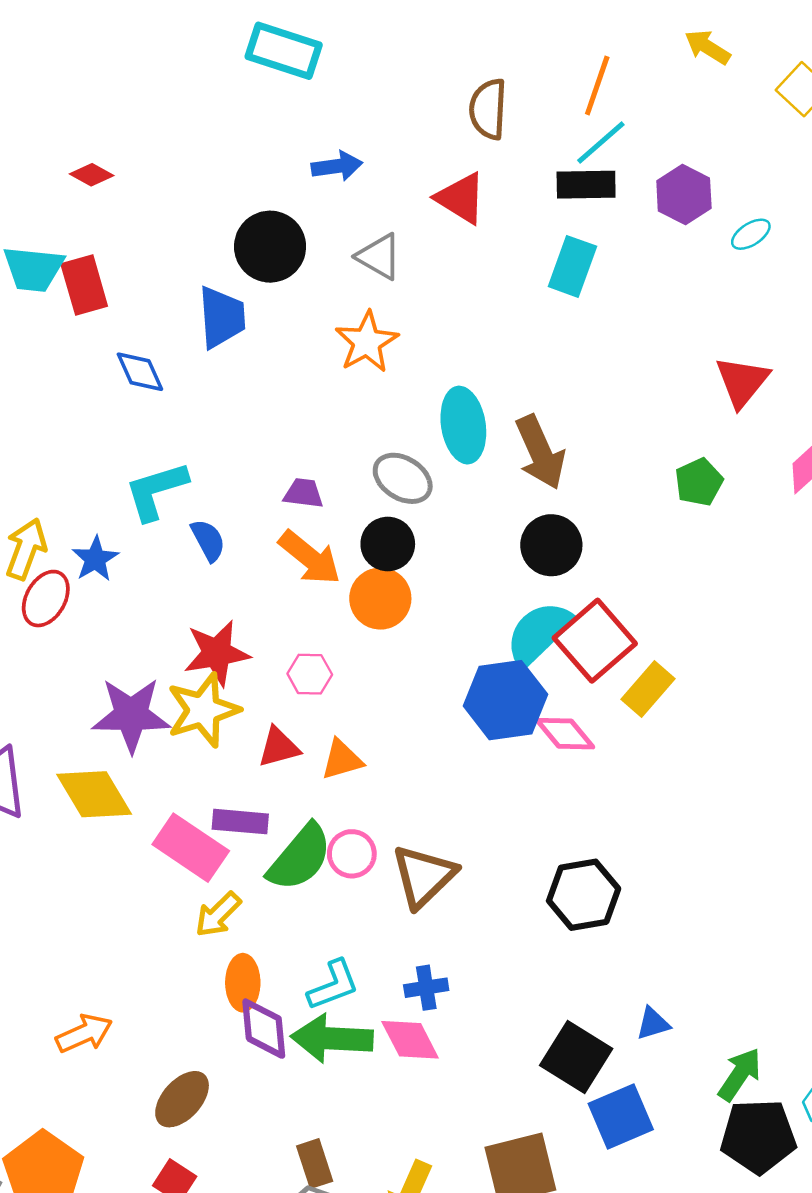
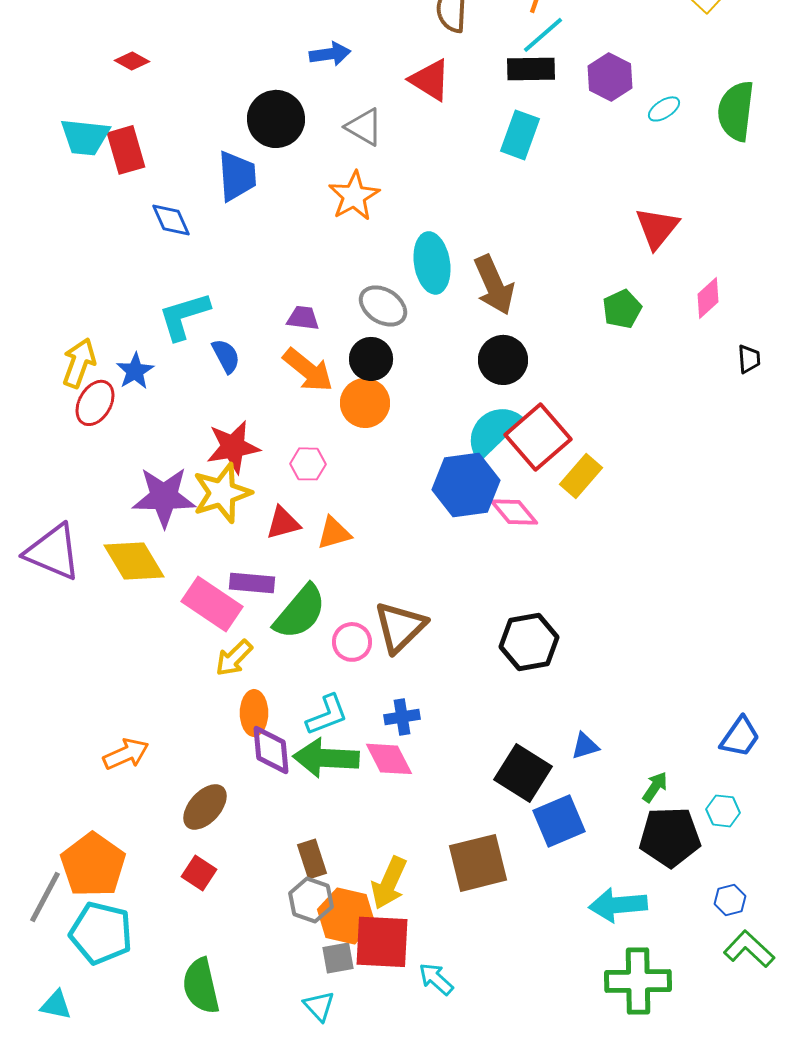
pink circle: (352, 854) -> (352, 642), moved
green arrow: (740, 1074) -> (655, 787), size x0.7

